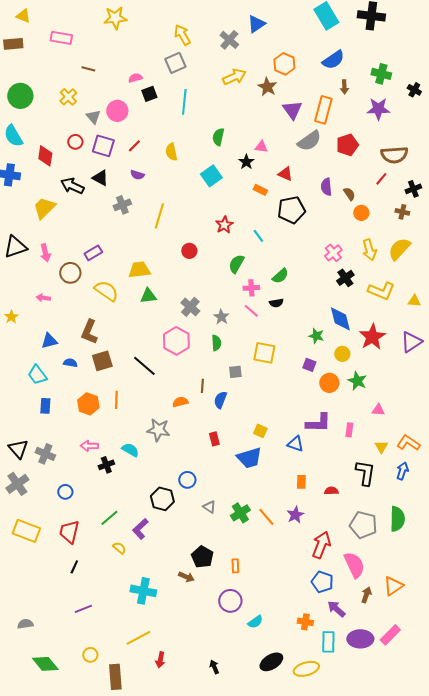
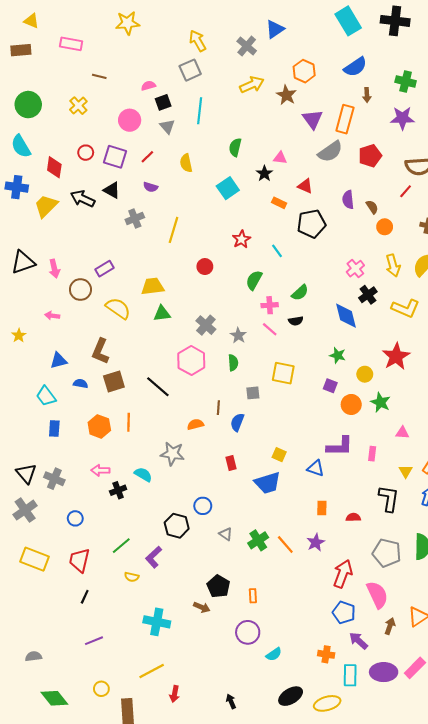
gray triangle: (93, 117) -> (167, 126), moved
yellow trapezoid: (44, 208) -> (46, 206), moved
blue diamond: (340, 319) -> (346, 316), moved
yellow semicircle: (119, 548) -> (132, 577), turned 152

